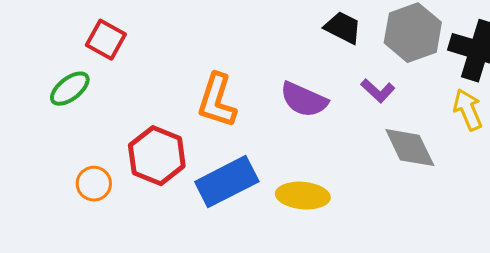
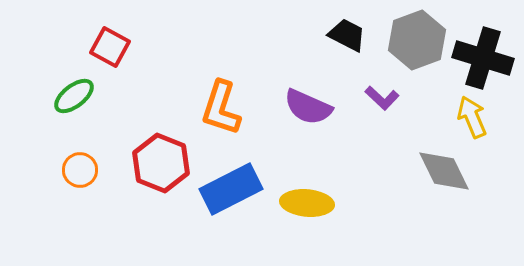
gray diamond: (410, 148) -> (444, 171), moved
orange circle: (94, 184) -> (80, 170), moved

